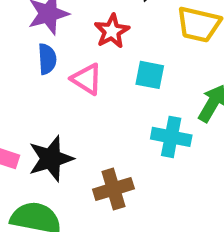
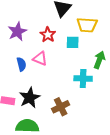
blue semicircle: (47, 59) -> (21, 64), moved
cyan square: (150, 75) -> (73, 42), moved

